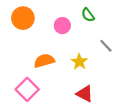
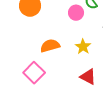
pink circle: (62, 26) -> (76, 13), moved

